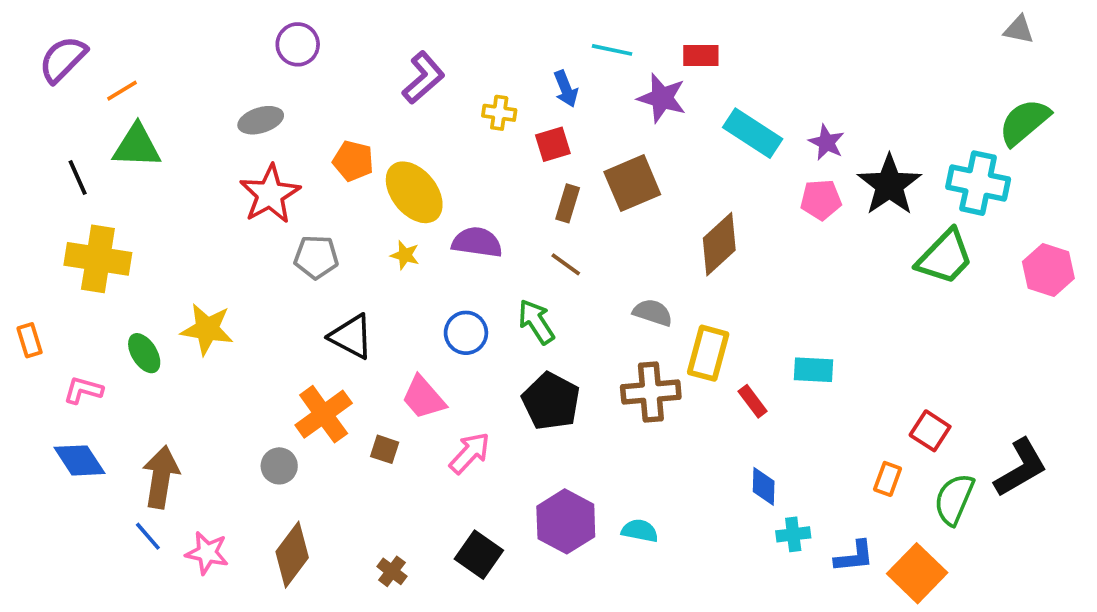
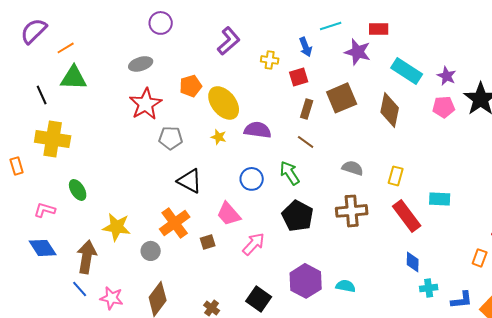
cyan line: (612, 50) -> (331, 26), turned -30
orange pentagon: (353, 161) -> (191, 86), turned -30
brown diamond: (719, 244) -> (390, 110), moved, turned -36
yellow star: (207, 329) -> (117, 227), moved
orange rectangle: (30, 340) -> (17, 166), moved
yellow rectangle: (708, 353) -> (396, 176), moved, size x0.7
red rectangle: (753, 401) -> (407, 216), size x1.8
brown square: (385, 449) -> (208, 242), turned -35

